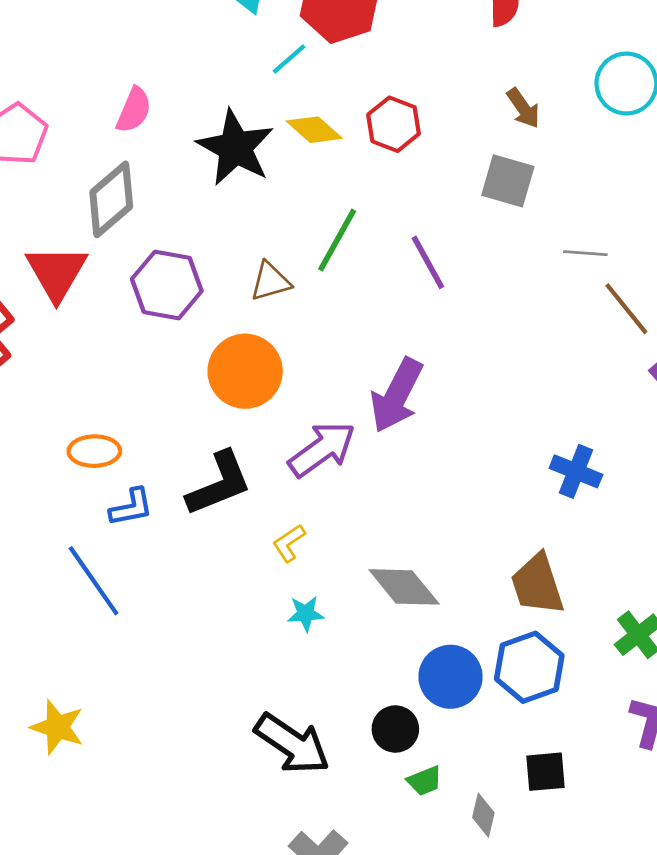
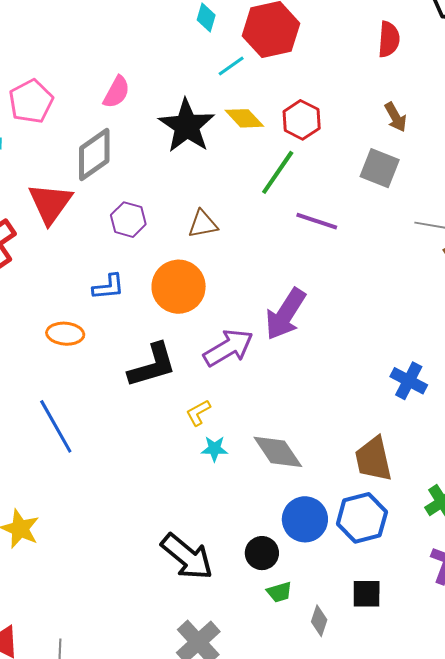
green line: (337, 240) -> (278, 172), moved
purple line: (428, 262) -> (317, 221), turned -48
purple hexagon: (167, 285) -> (128, 220), size x0.7
blue L-shape: (131, 507) -> (108, 287), moved
cyan star: (306, 614) -> (214, 449), moved

